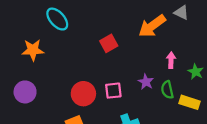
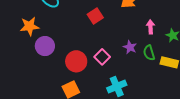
pink square: (113, 91) -> (102, 57), turned -35
purple circle: (25, 92) -> (45, 46), moved

